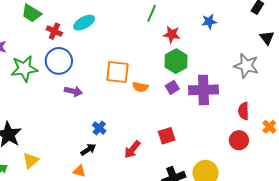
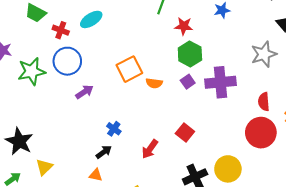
gray star: (246, 66) -> (264, 54), turned -30
orange square: (117, 72) -> (129, 69), turned -30
purple arrow: (73, 91) -> (84, 92), turned -42
red square: (167, 136) -> (185, 133), turned -30
red circle: (239, 140) -> (261, 133), size x1.5

